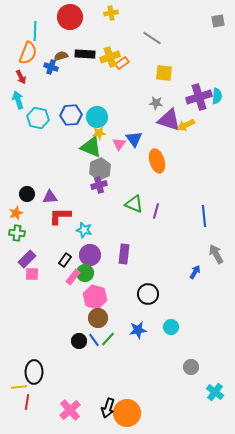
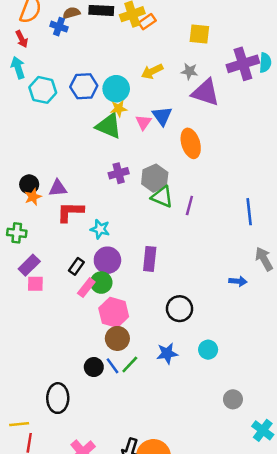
yellow arrow: (186, 125) -> (152, 71), moved
gray hexagon: (100, 169) -> (155, 178), moved
orange star: (16, 213) -> (33, 197), moved
blue arrow: (195, 272) -> (238, 281), turned 64
black ellipse: (34, 372) -> (58, 398), moved

